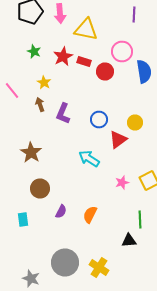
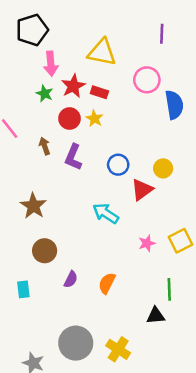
pink arrow: (60, 14) -> (51, 64), moved
green star: (34, 52) -> (45, 94), moved
red circle: (105, 72) -> (70, 119), moved
yellow star: (44, 82) -> (94, 119), moved

